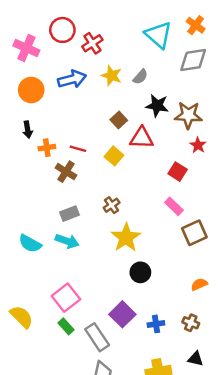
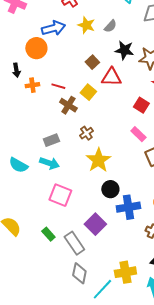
orange circle: (31, 90) -> (36, 48), moved
brown cross: (66, 172) -> (68, 105), moved
pink square: (66, 298) -> (60, 195), moved, turned -30
blue cross: (156, 324) -> (128, 207), moved, size x1.6

